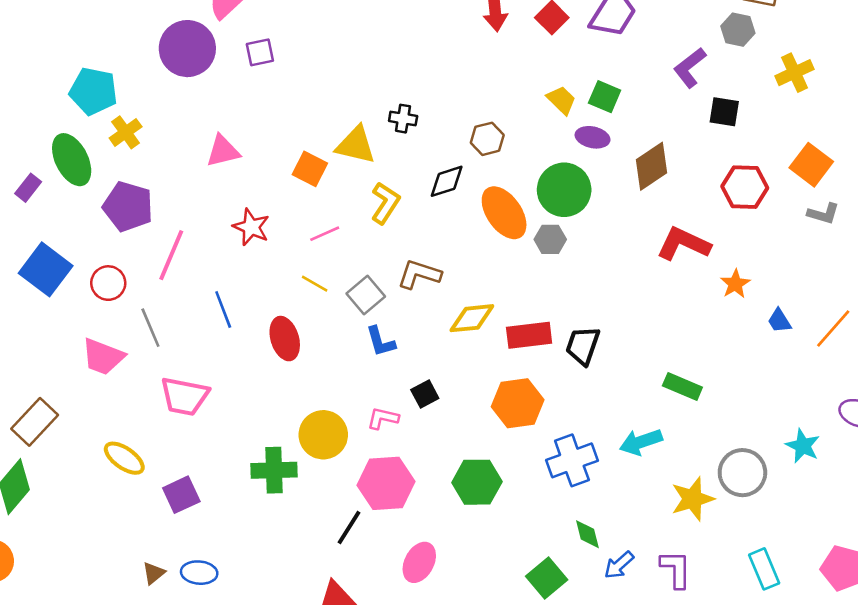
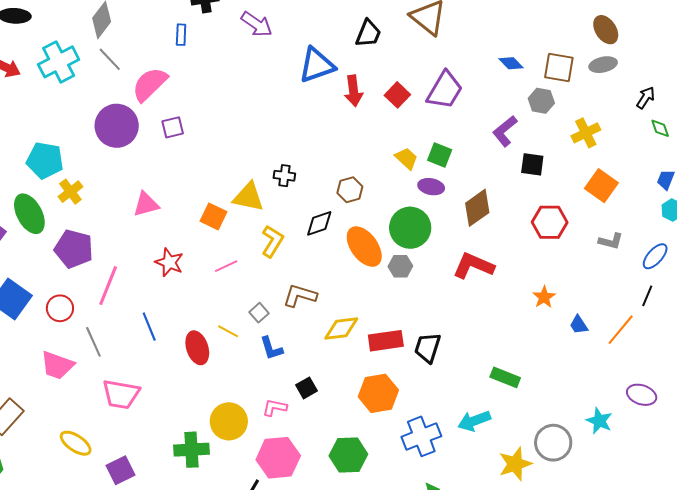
orange square: (811, 165) -> (601, 186), moved
red L-shape: (684, 244) -> (473, 266), moved
yellow line: (315, 284) -> (228, 331), moved
gray square: (366, 295) -> (259, 313), size x0.7

